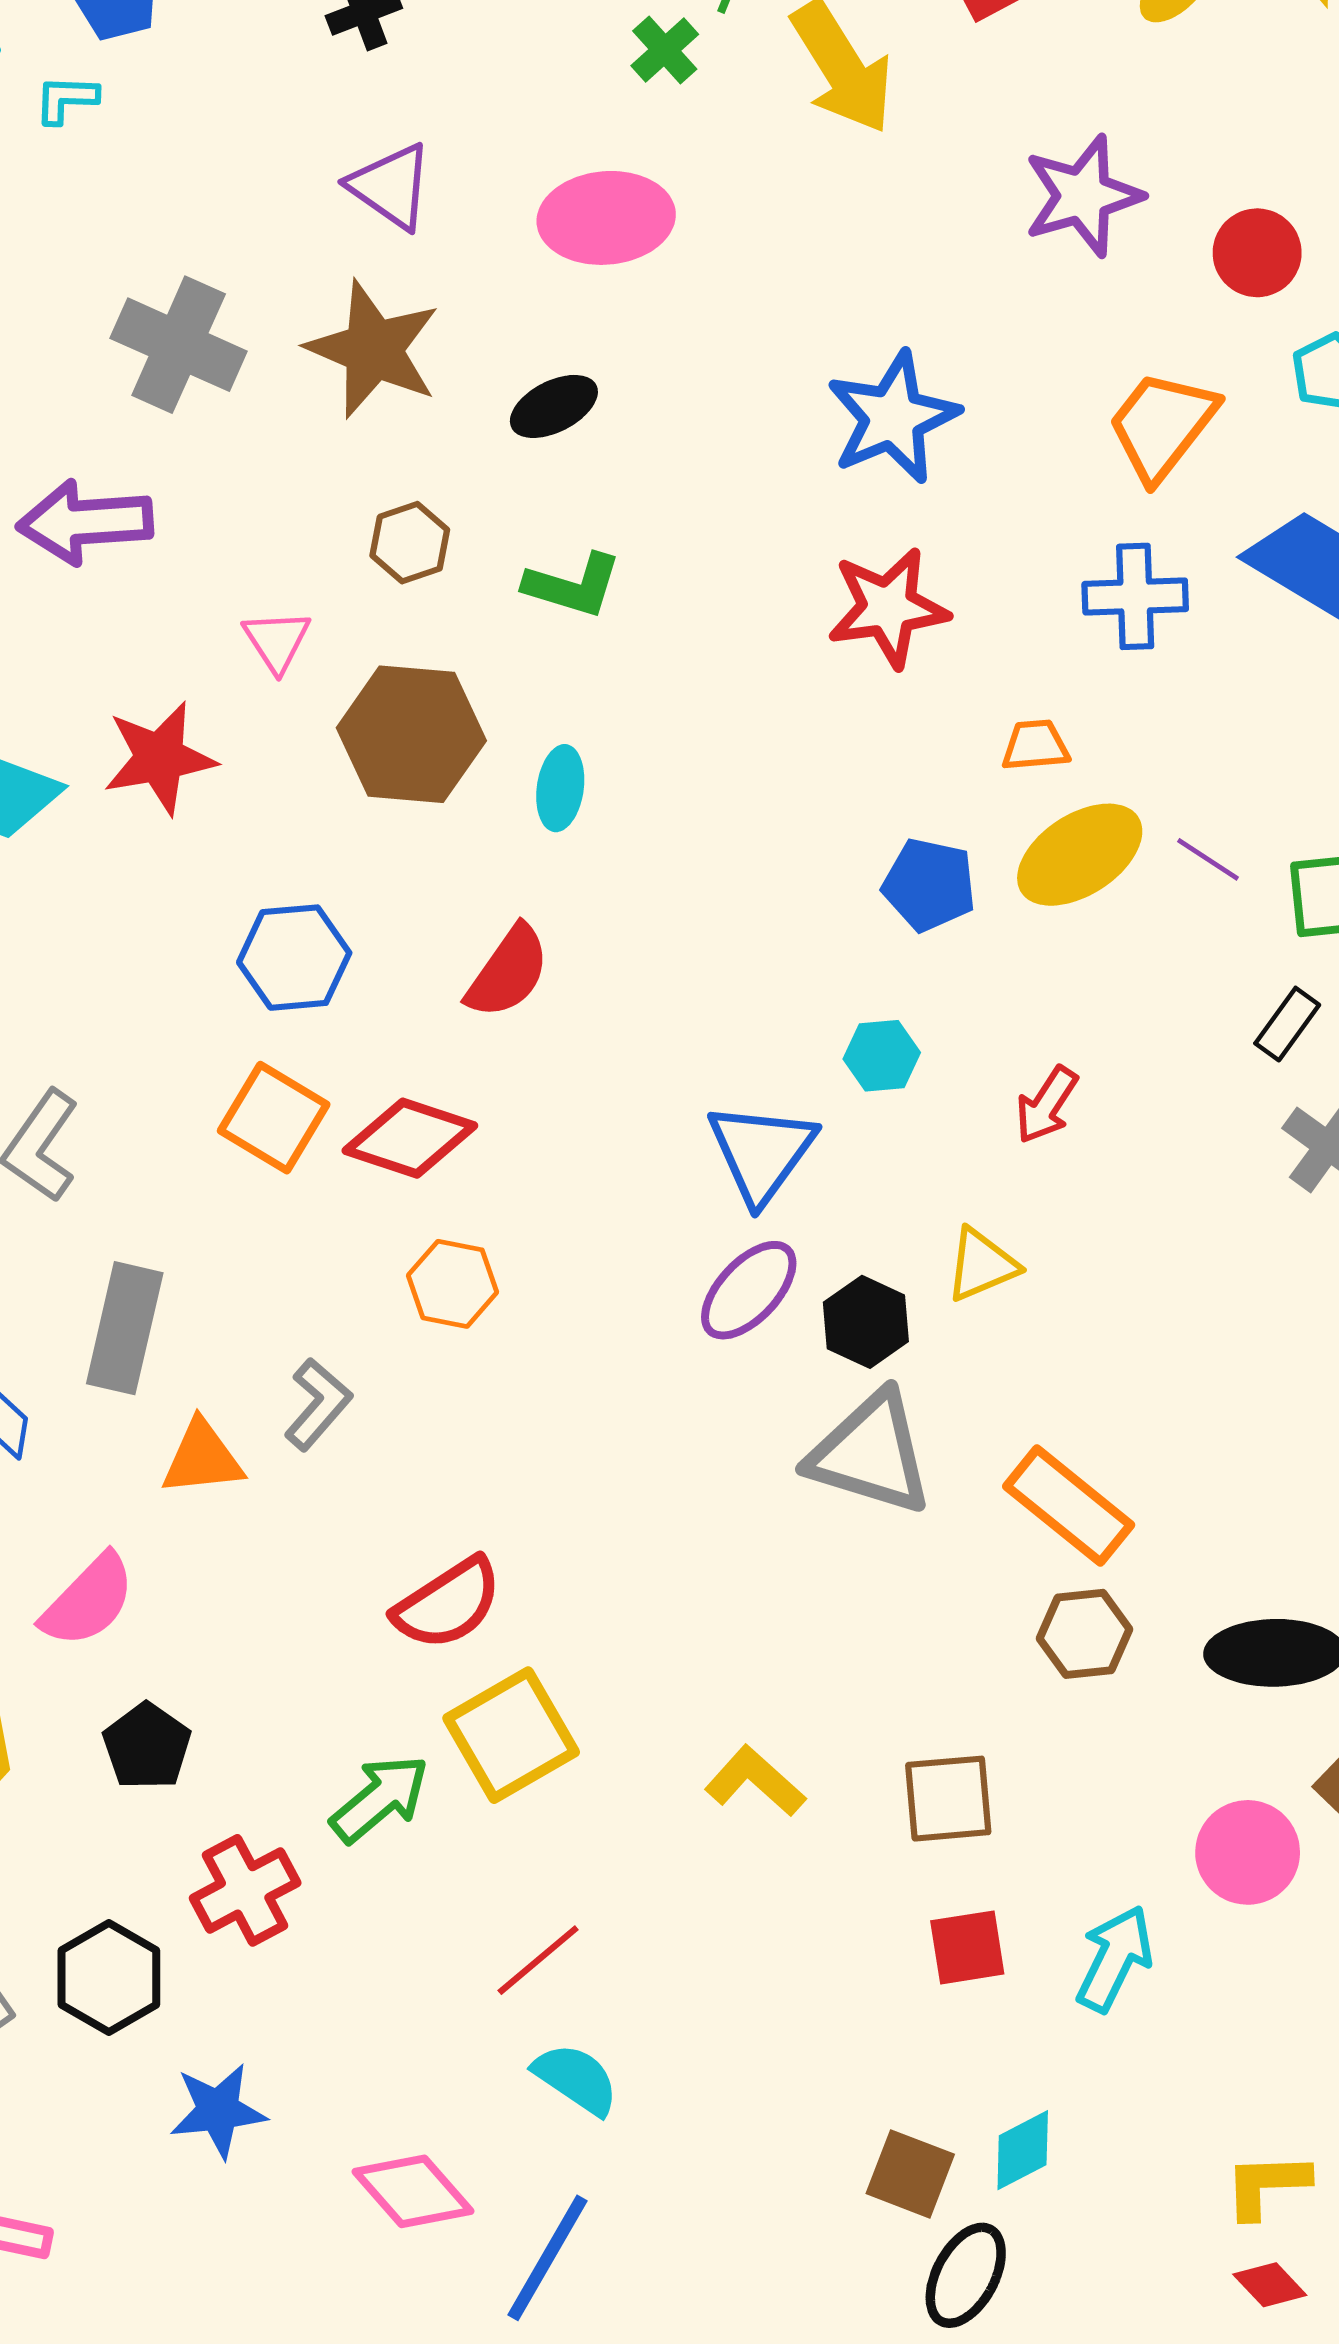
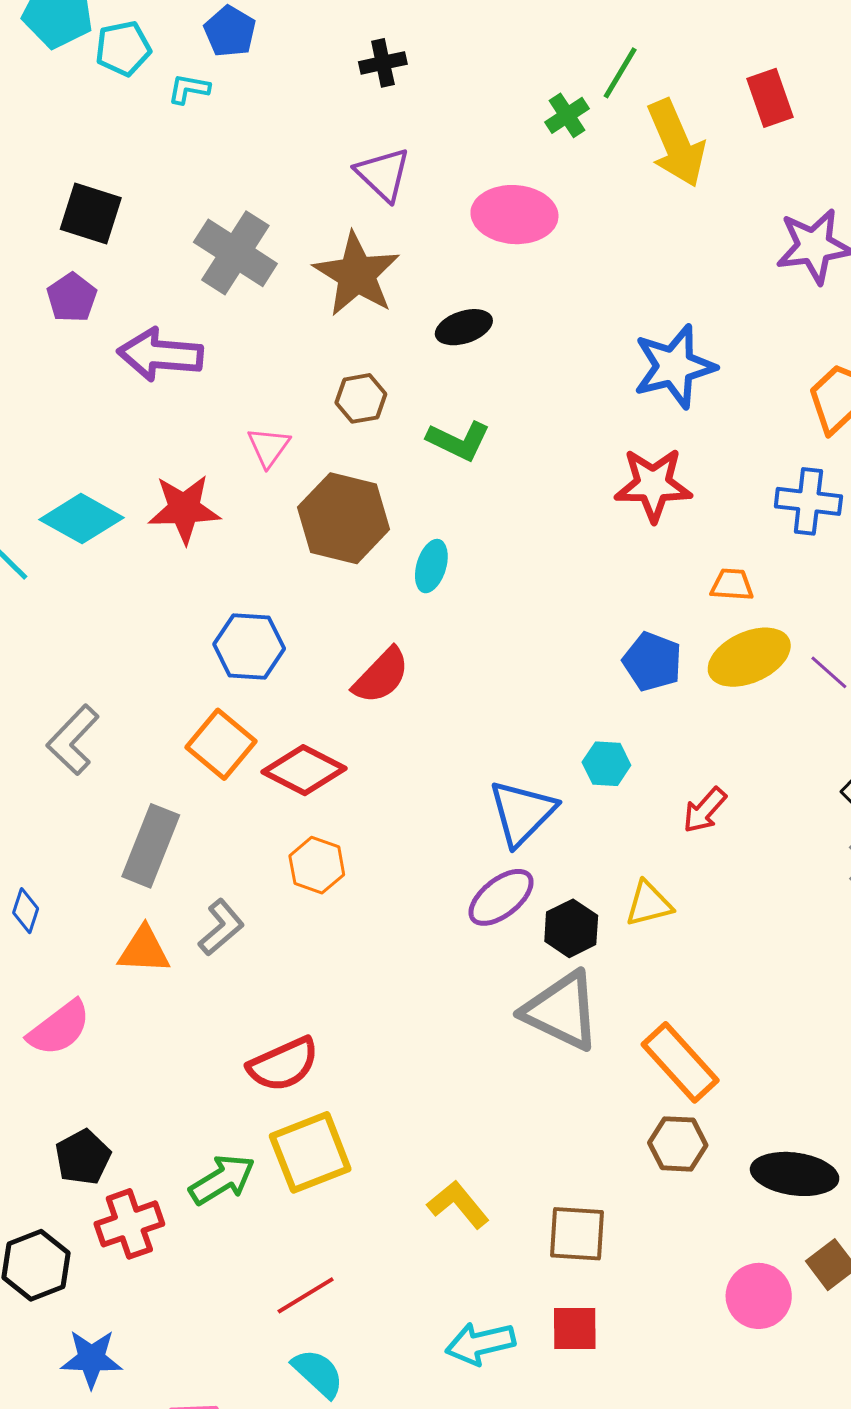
gray rectangle: (125, 1328) -> (151, 846), moved
black pentagon: (147, 1746) -> (83, 1157), moved
cyan arrow: (1115, 1959) -> (480, 1343), moved, turned -138

